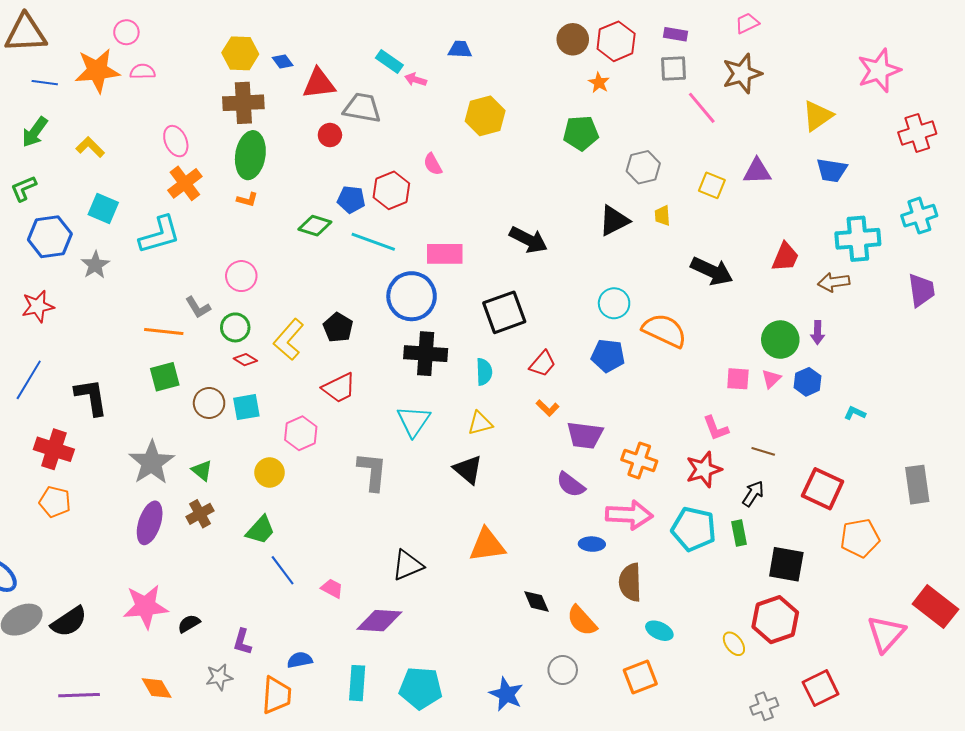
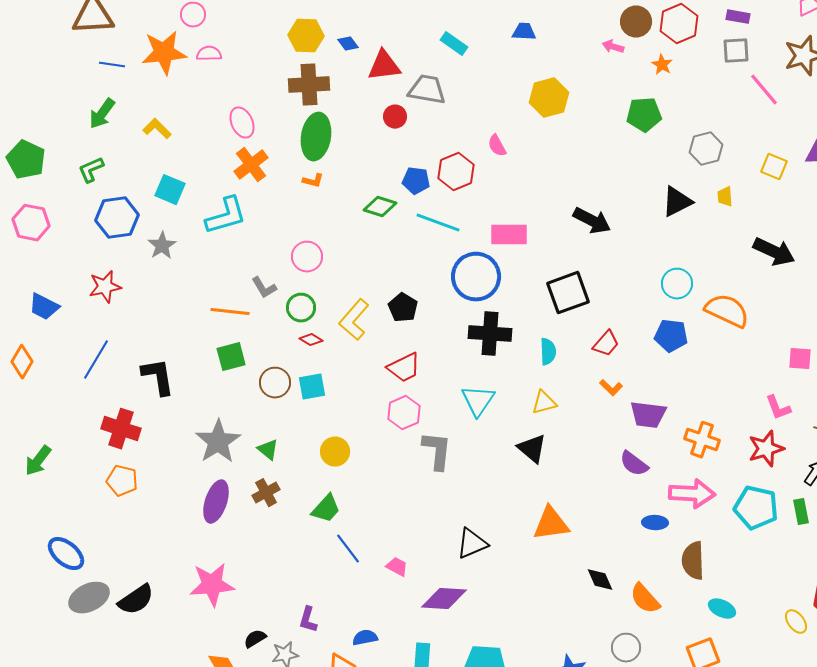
pink arrow: (416, 80) -> (613, 47), moved
pink hexagon: (301, 433) -> (404, 413), moved
black semicircle: (189, 624) -> (255, 639), moved

